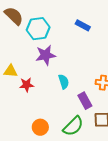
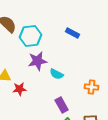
cyan semicircle: (64, 82) -> (57, 74), moved, turned 136
purple rectangle: (85, 101) -> (62, 105), moved

